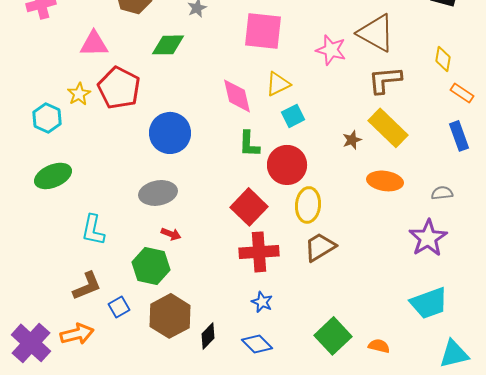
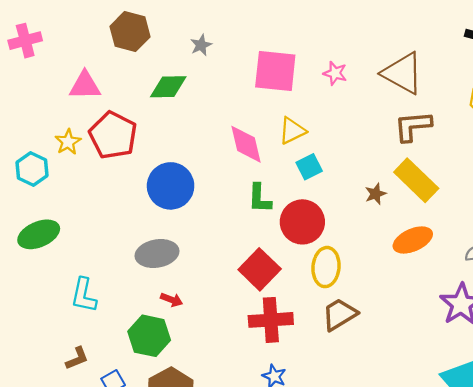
pink star: (331, 50) -> (335, 73), moved, size x0.7
orange ellipse: (385, 181) -> (413, 240), turned -32
brown L-shape: (87, 286) -> (77, 358), size x0.7

